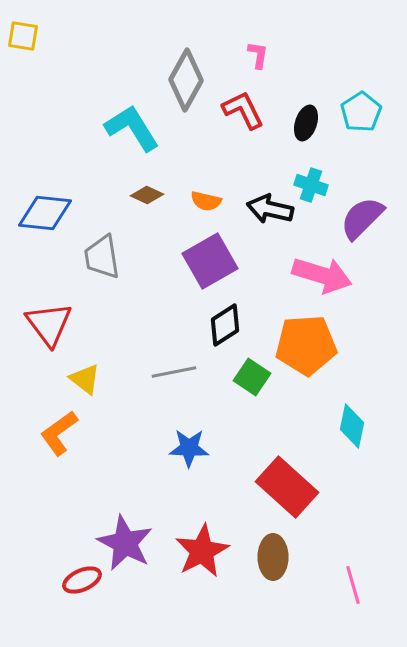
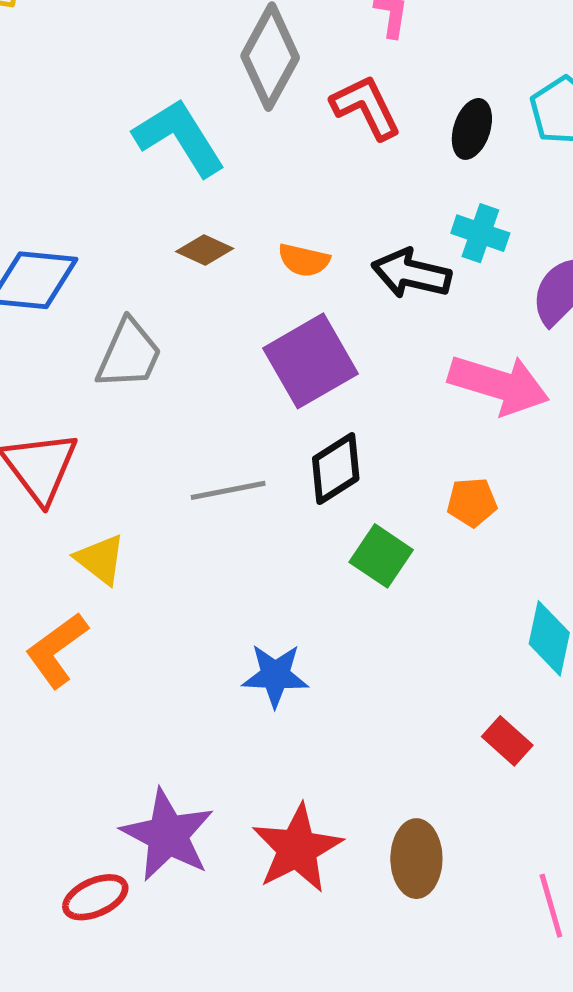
gray trapezoid: (102, 257) -> (129, 354), turned -147
orange pentagon: (306, 345) -> (472, 502), size x0.5
gray line: (174, 372) -> (228, 490), moved
red rectangle: (287, 487) -> (507, 741), moved, size x0.5

